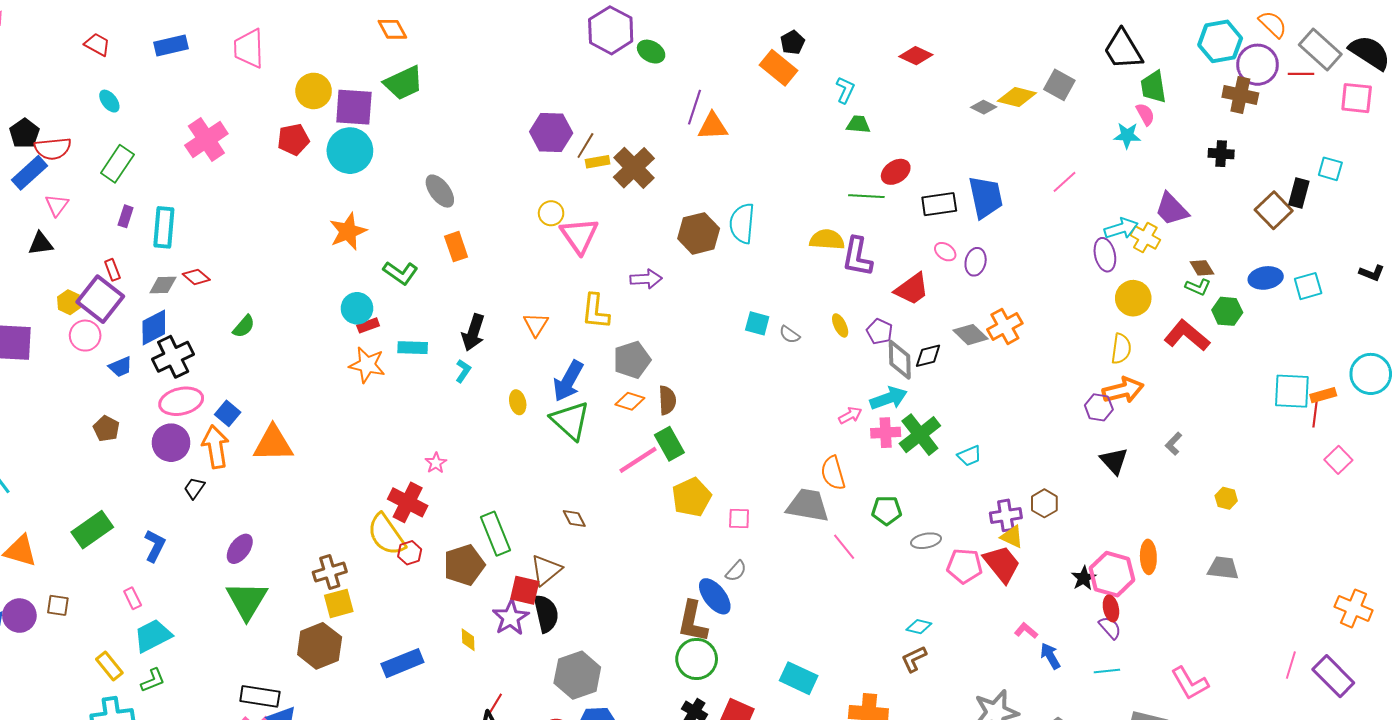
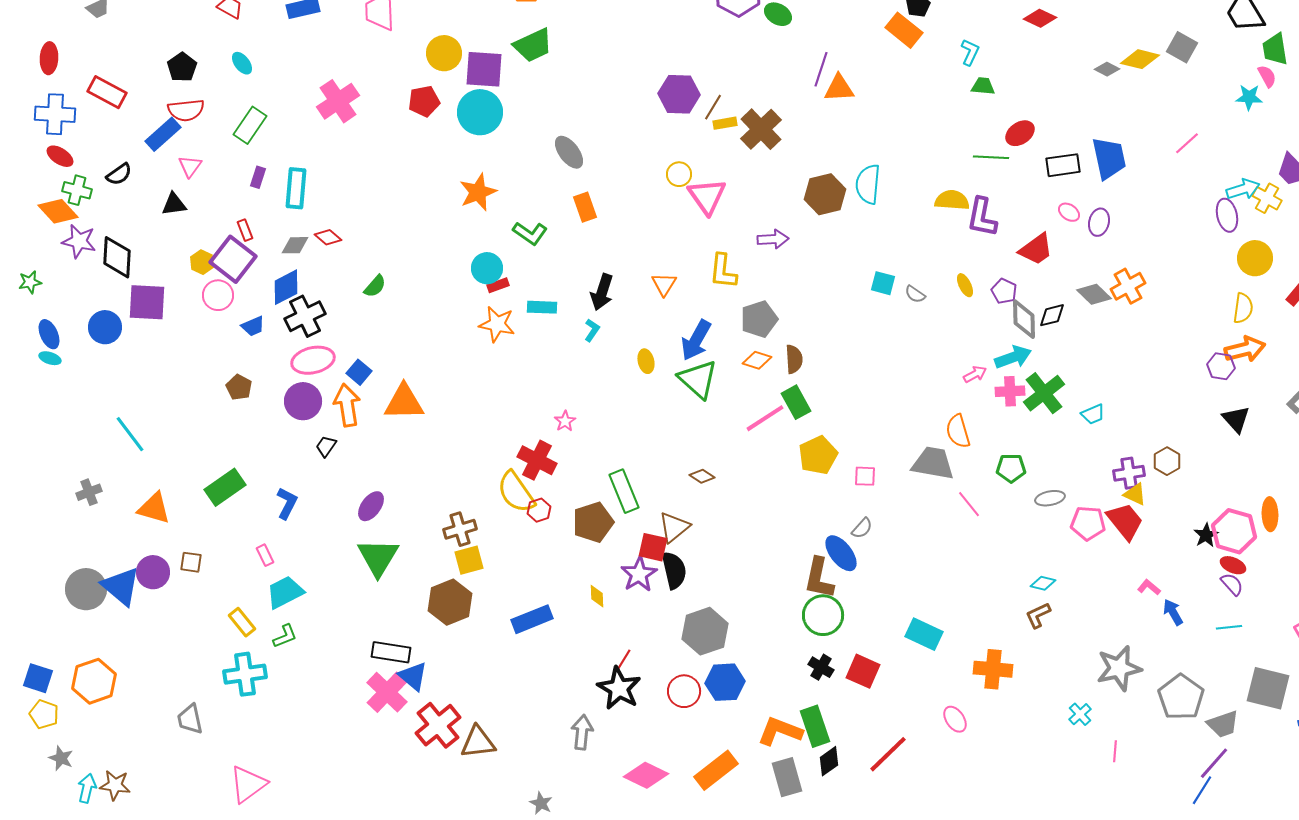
black pentagon: (24, 133) -> (182, 67), moved
brown diamond: (574, 518) -> (702, 476), turned -30
red ellipse: (1111, 608) -> (1233, 565), turned -55

